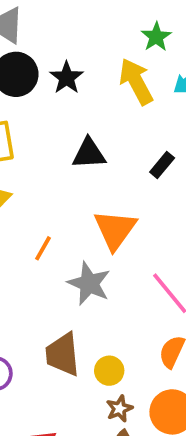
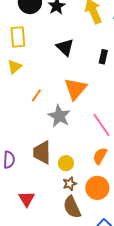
black triangle: (89, 154) -> (65, 47), turned 42
black rectangle: (162, 165) -> (103, 57), turned -32

